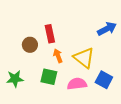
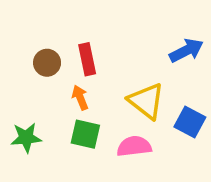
brown circle: (30, 45) -> (47, 63), moved
orange arrow: (58, 56) -> (80, 98), moved
blue square: (104, 80) -> (190, 122), moved

